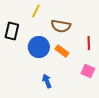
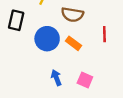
pink square: (88, 71) -> (85, 80), moved

